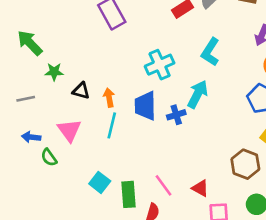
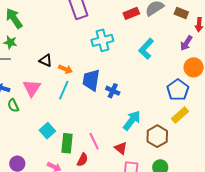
cyan cross: (160, 65) -> (102, 40), moved
green star: (54, 72) -> (10, 42), moved
cyan arrow: (198, 94) -> (132, 120), moved
orange arrow: (109, 98) -> (65, 69), turned 112
blue cross: (176, 115) -> (113, 91), turned 32

